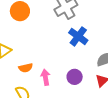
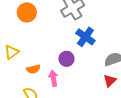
purple circle: (75, 77) -> (66, 59), moved

